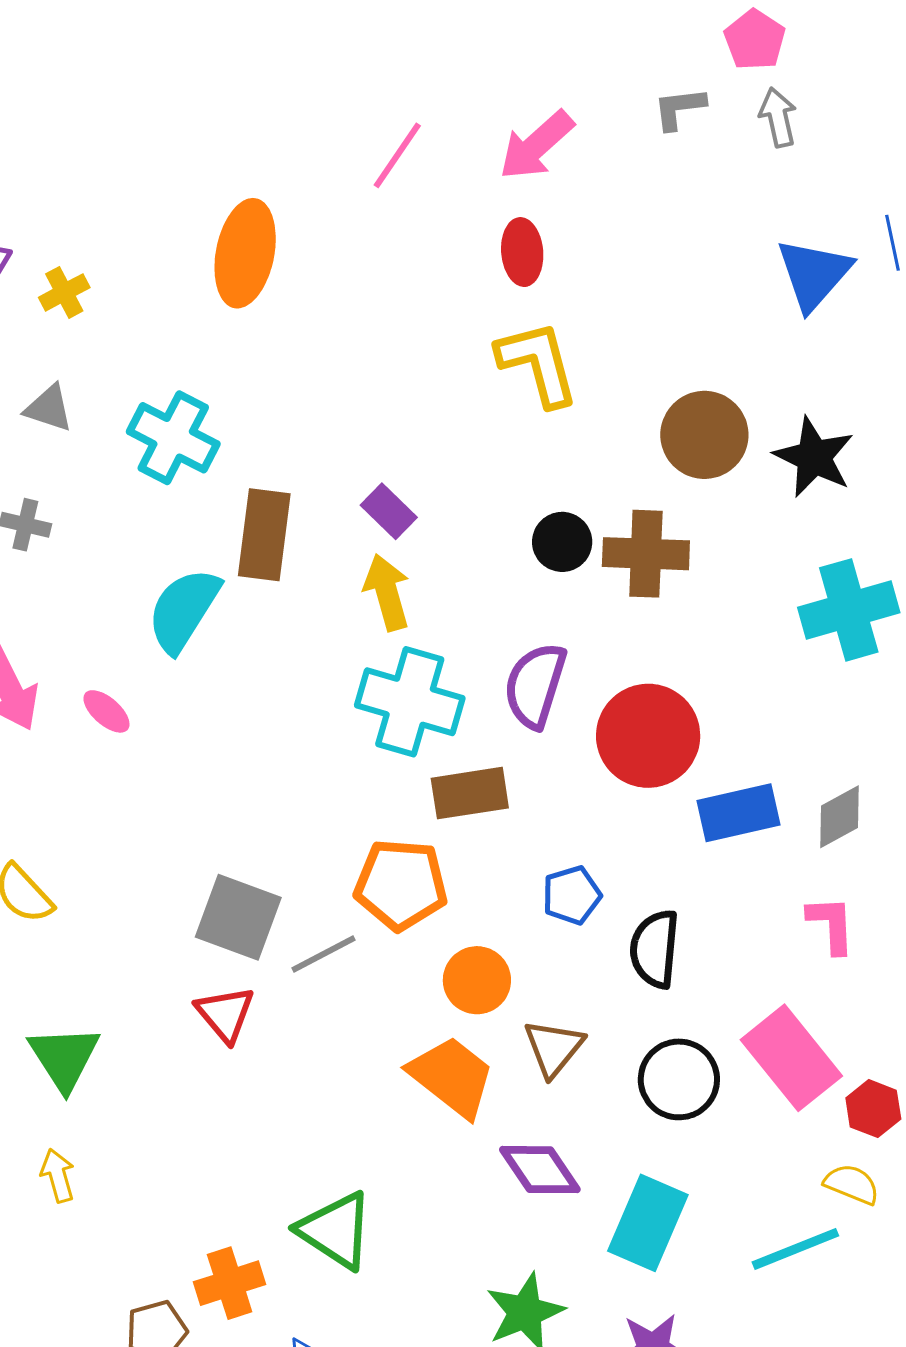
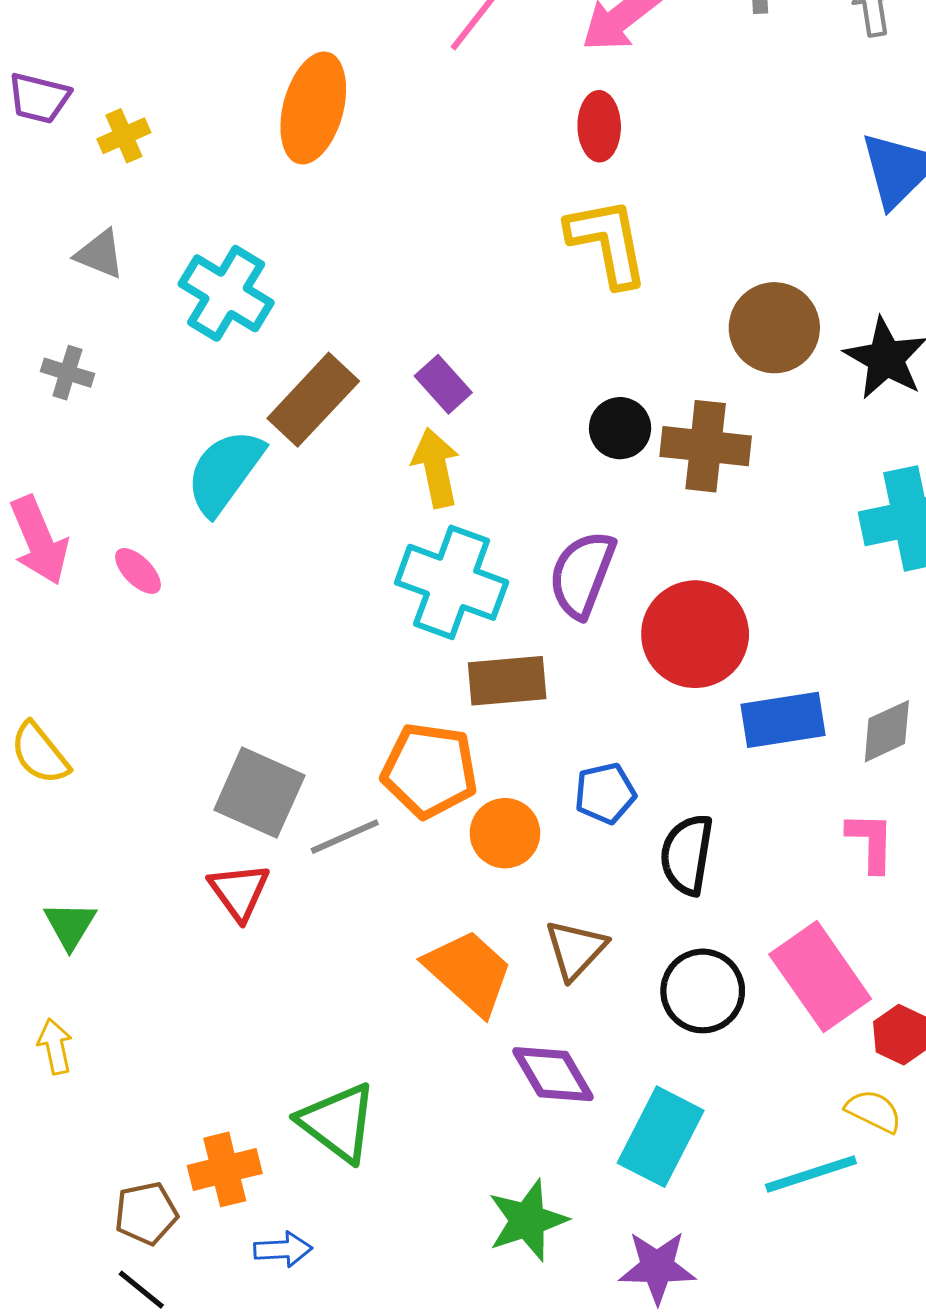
brown rectangle: (264, 535) -> (313, 400), turned 32
orange circle: (477, 980) -> (505, 833), moved
green triangle: (64, 1058) -> (70, 925), size x0.7

